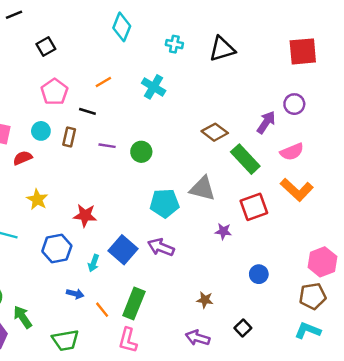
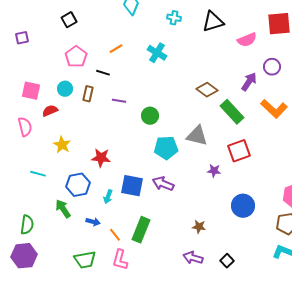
green circle: (141, 152) -> (150, 116), moved
pink semicircle: (292, 152) -> (247, 40), moved
orange L-shape: (297, 190) -> (274, 109), moved
blue square: (123, 250) -> (132, 186), turned -30
blue circle: (259, 274) -> (243, 206), size x1.5
green arrow: (23, 317) -> (63, 209), moved
black square: (243, 328) -> (227, 261), moved
pink L-shape: (128, 340) -> (120, 260), moved

